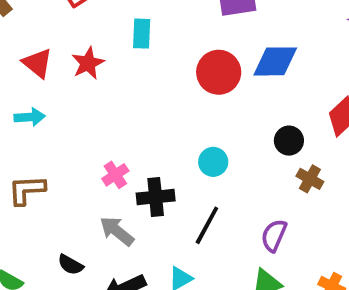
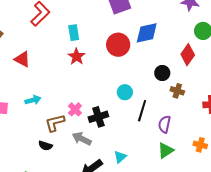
red star: (88, 63) -> (77, 56), moved
cyan arrow: (30, 117) -> (33, 100), moved
brown L-shape: (27, 190) -> (55, 123), moved
black line: (207, 225) -> (142, 111), moved
black semicircle: (71, 265) -> (45, 146), moved

